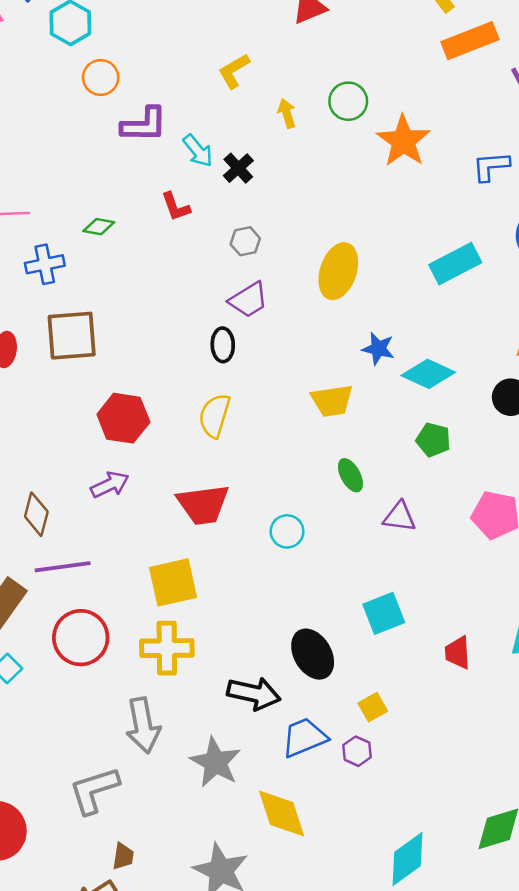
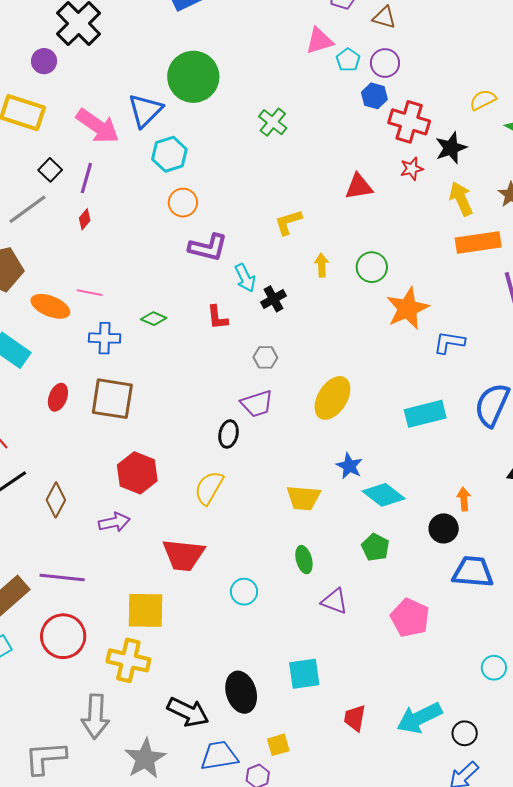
blue L-shape: (491, 166) -> (449, 342), moved
brown diamond: (36, 514) -> (56, 500), moved

